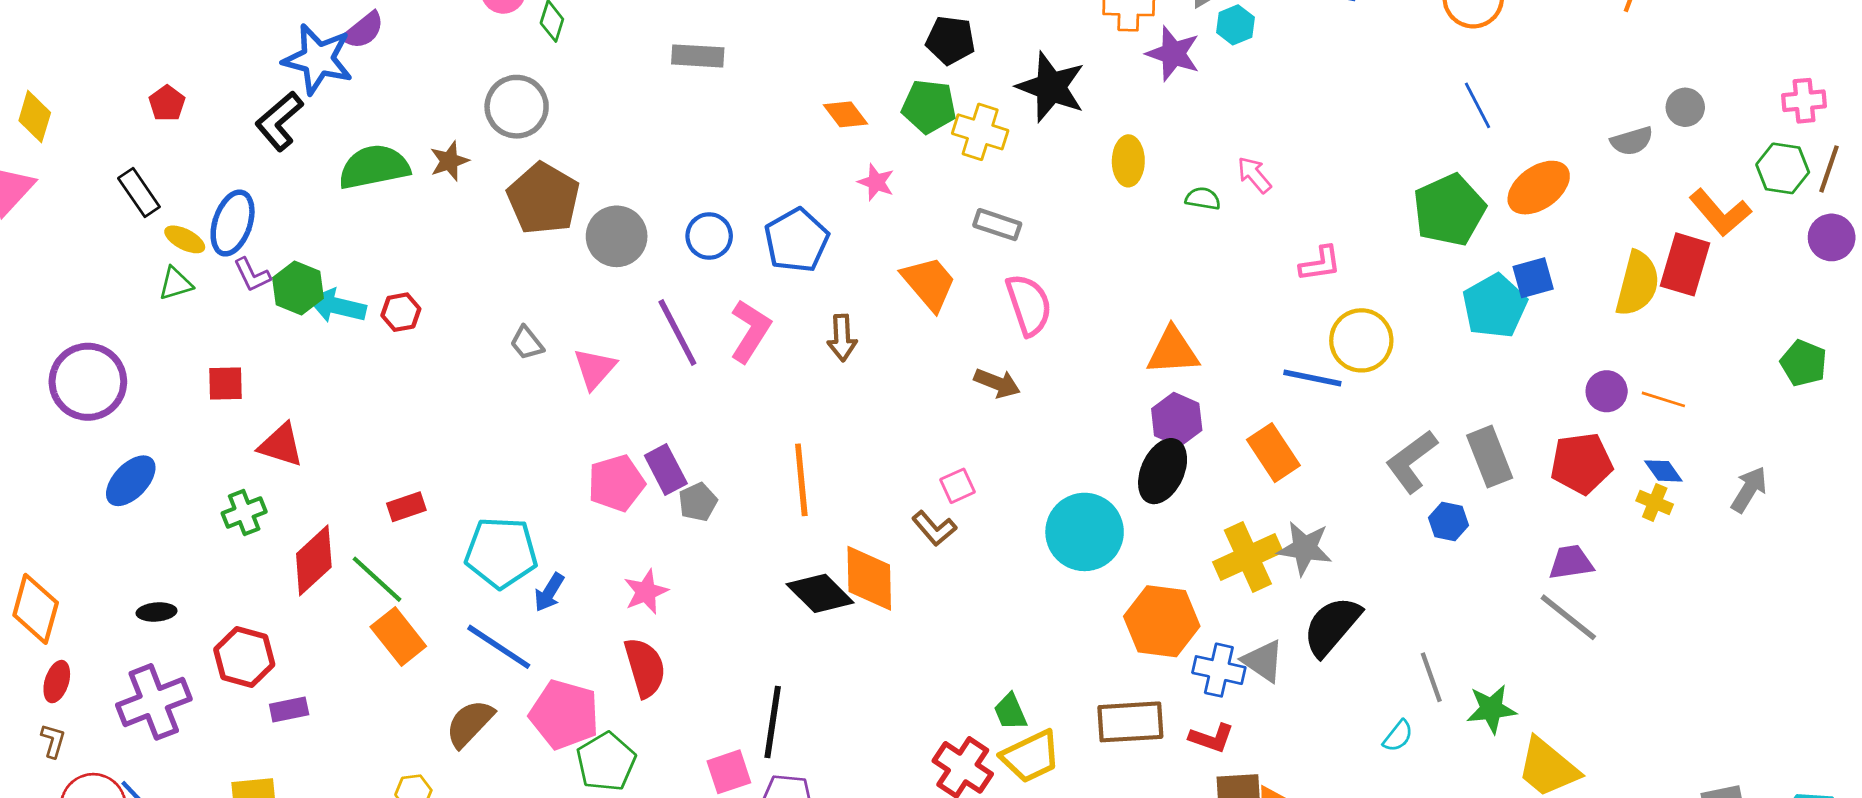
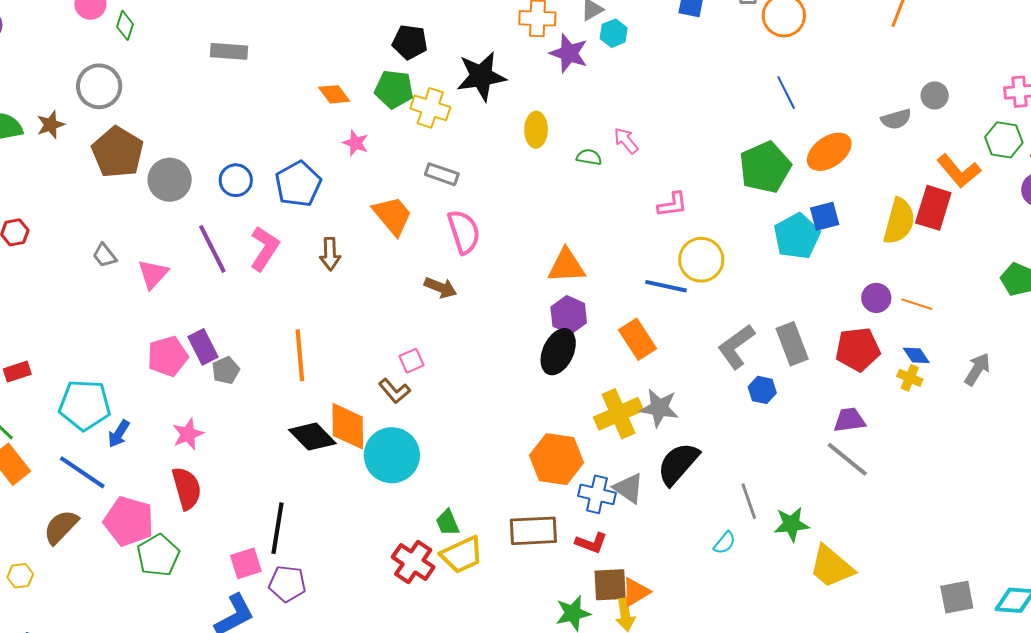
black star: (1051, 87) -> (481, 76), turned -30
cyan circle: (1085, 532) -> (392, 455), moved

